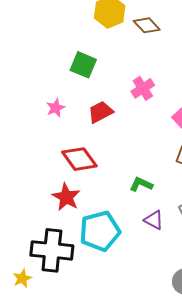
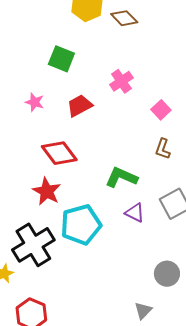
pink star: (56, 108) -> (35, 102), turned -30
green L-shape: (141, 184) -> (121, 177), size x1.4
black cross: (52, 250) -> (33, 245), turned -36

